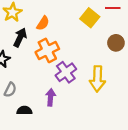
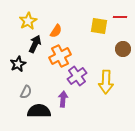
yellow square: (90, 18) -> (99, 26), turned -30
black semicircle: (24, 110) -> (39, 111), size x1.6

